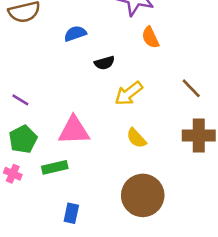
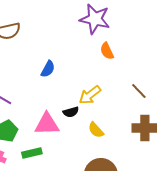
blue semicircle: (75, 34) -> (48, 69), moved, turned 138
black semicircle: (104, 63) -> (71, 112), moved

